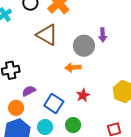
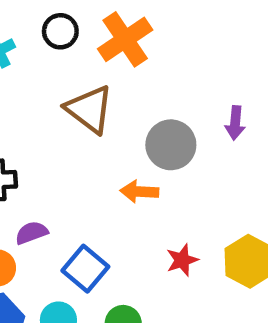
purple arrow: (103, 35) -> (235, 123), moved
red star: (83, 95) -> (182, 260), moved

